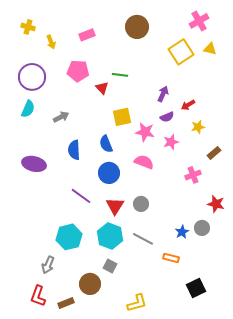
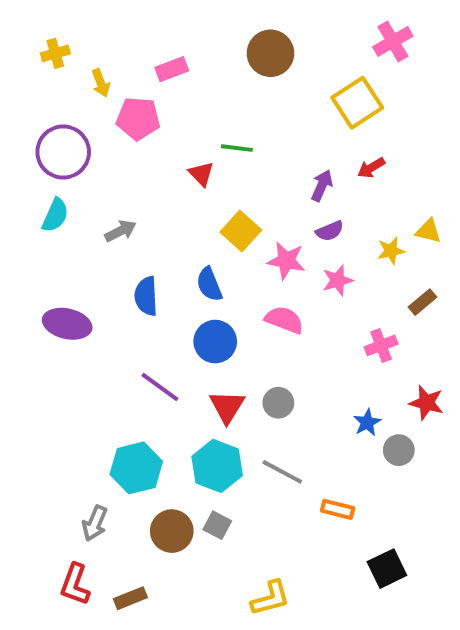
yellow cross: (28, 27) -> (55, 53), turned -32
yellow triangle: (210, 49) -> (428, 231), moved
pink pentagon: (78, 71) -> (138, 118), moved
red arrow: (188, 105) -> (371, 168), moved
yellow square: (122, 117) -> (241, 231), turned -36
blue star: (182, 232) -> (367, 422), moved
brown circle: (90, 284) -> (172, 531), moved

